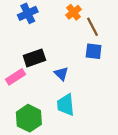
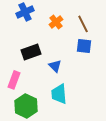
orange cross: (73, 12) -> (56, 22), moved
pink rectangle: (16, 77) -> (14, 80), moved, turned -36

